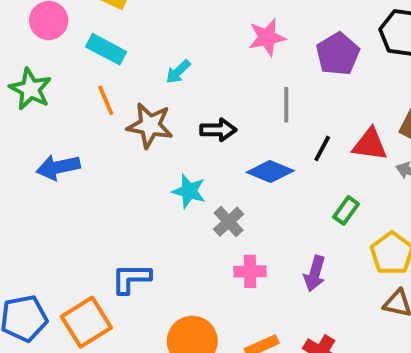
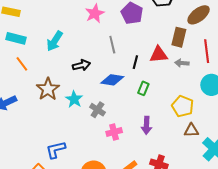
cyan arrow: (178, 72) -> (55, 41), size x1.5
brown star: (150, 125) -> (48, 89), moved, turned -30
cyan star: (189, 191) -> (74, 99), turned 30
green rectangle: (346, 210) -> (143, 88), moved

